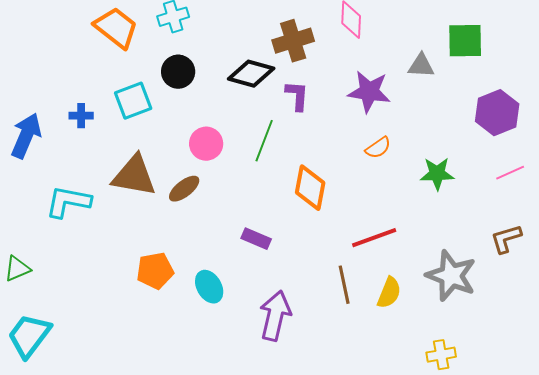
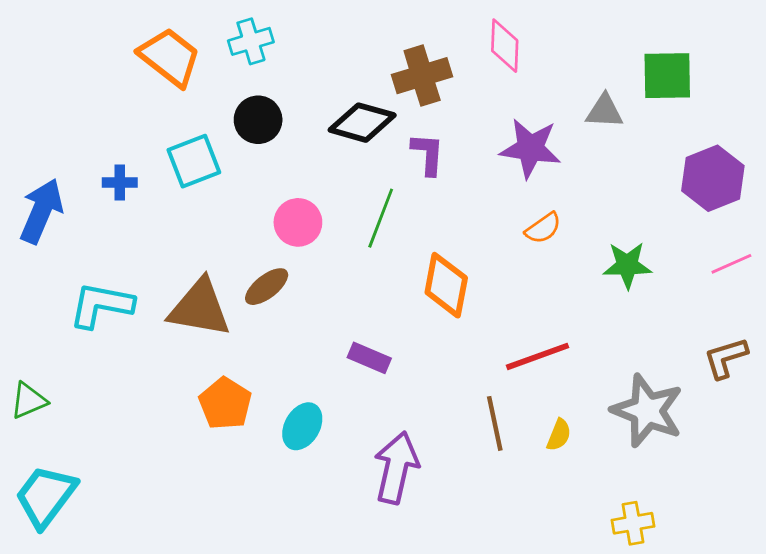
brown triangle: (134, 176) -> (200, 308), moved
orange pentagon: (155, 271) -> (225, 403), turned -30
cyan ellipse: (209, 287) -> (302, 426), turned 60
yellow semicircle: (389, 293) -> (559, 435), size x0.7

